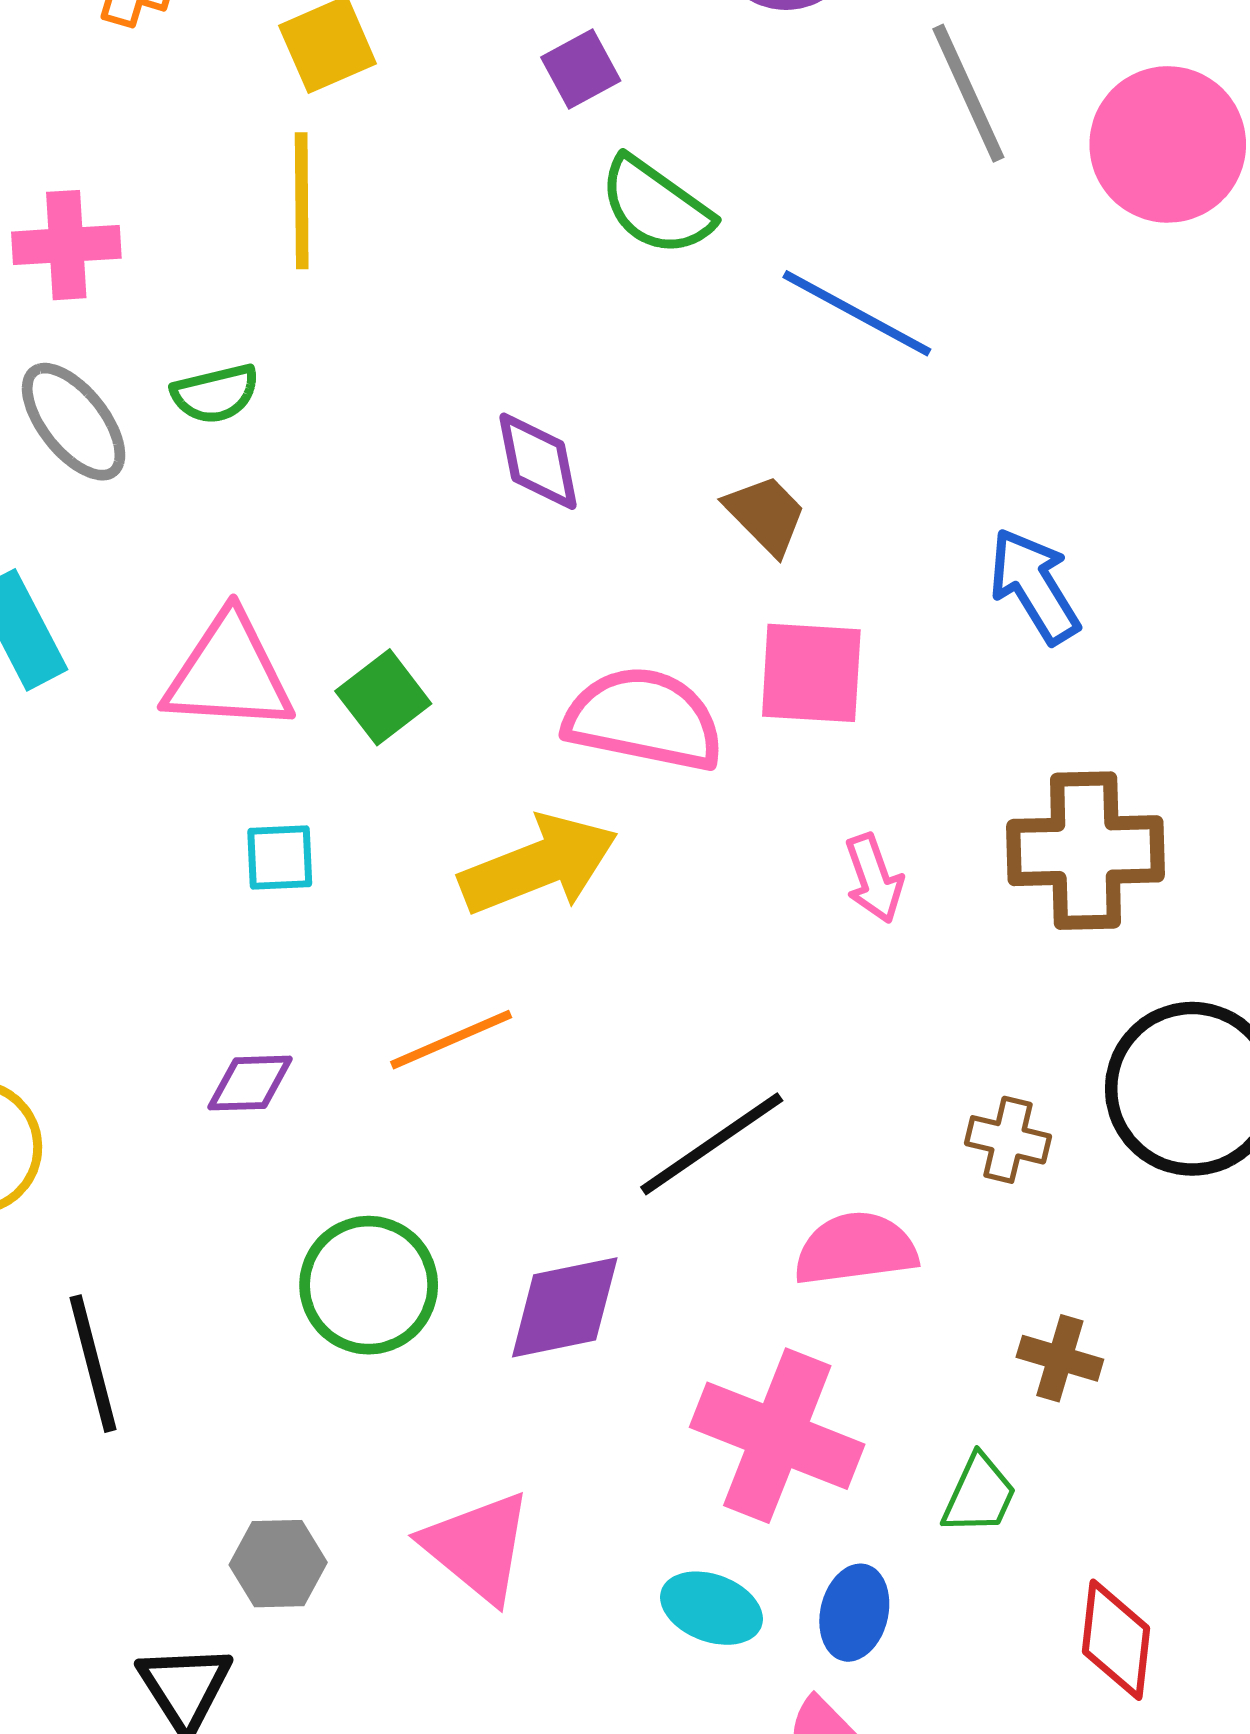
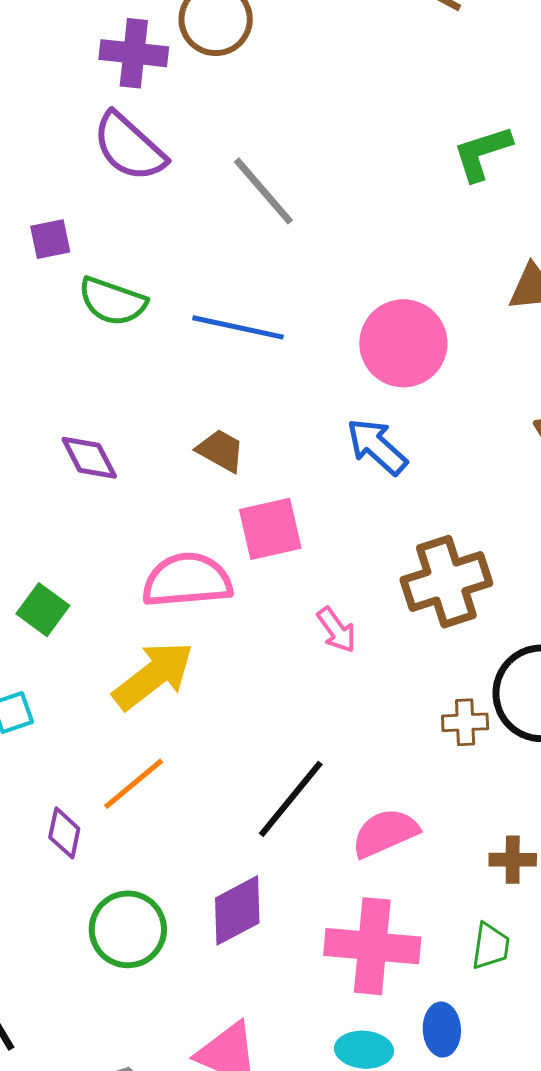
purple square: (581, 69) -> (50, 239), turned 33
pink circle: (1168, 144) -> (403, 343), moved
purple diamond: (250, 1083) -> (64, 833), moved, turned -60
brown cross: (1008, 1140) -> (465, 722), moved

